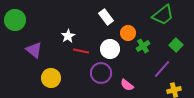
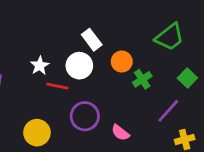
white circle: (110, 49) -> (79, 66), moved
yellow circle: (51, 78) -> (37, 133), moved

